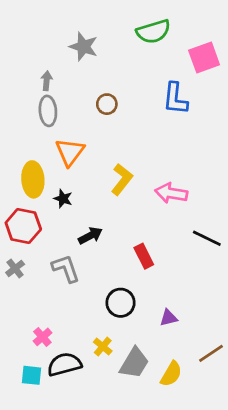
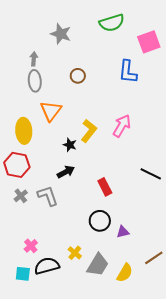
pink arrow: (171, 193) -> (122, 126), moved, turned 110
black star: (63, 199) -> (70, 145), moved
gray cross: (15, 268) -> (21, 196), moved
black circle: (121, 303) -> (100, 221), moved

